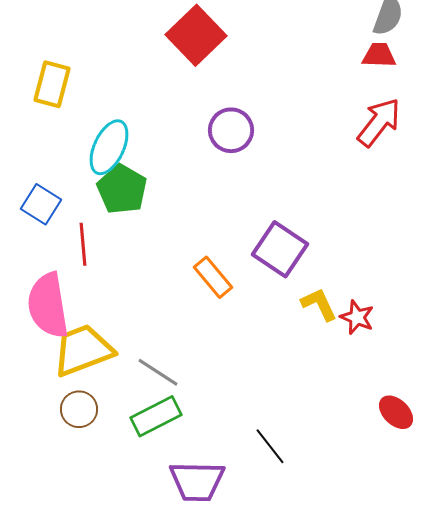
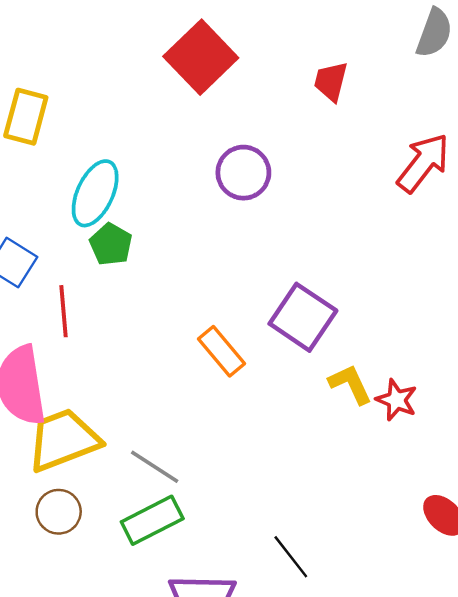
red trapezoid: (379, 55) -> (331, 81), moved, turned -78
green pentagon: (122, 189) -> (111, 244), size x0.7

